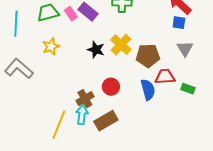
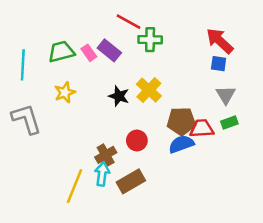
brown pentagon: (148, 56) -> (181, 121), moved
gray L-shape: (19, 69) -> (26, 119), turned 32
green rectangle: (188, 89) -> (229, 122), moved, turned -40
blue semicircle: (148, 90) -> (181, 144), turned -95

